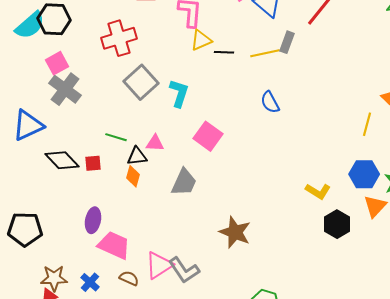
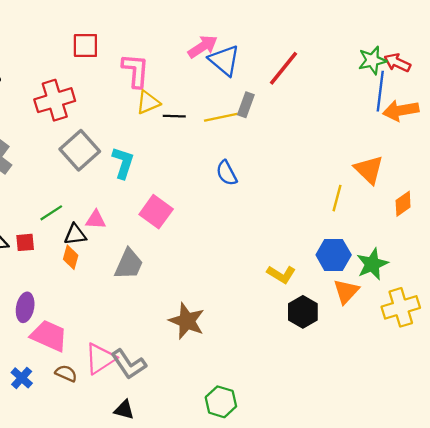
green line: (116, 137) -> (51, 213), turned -50

